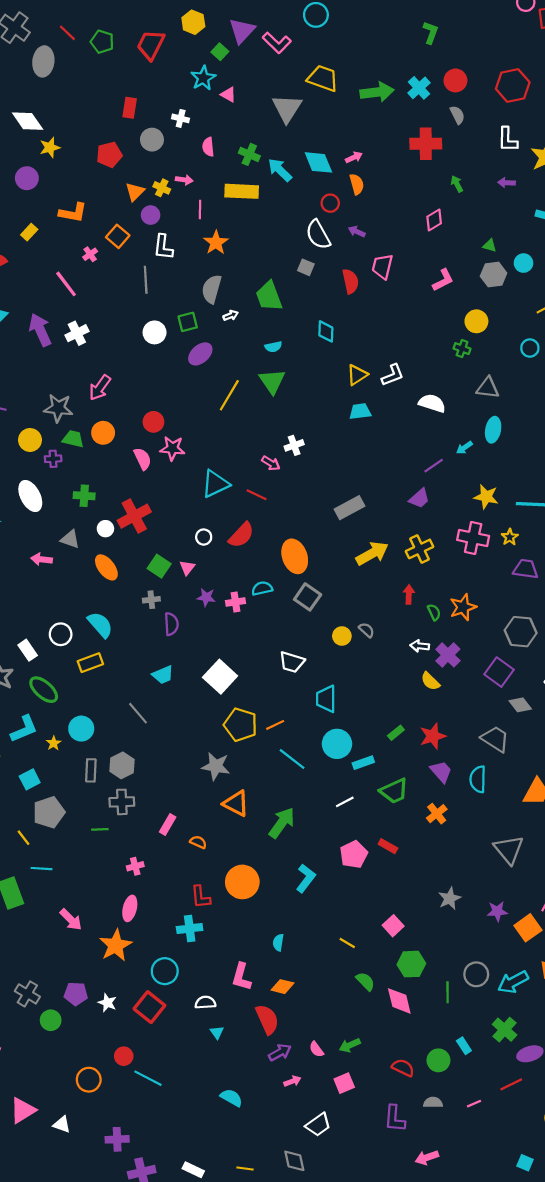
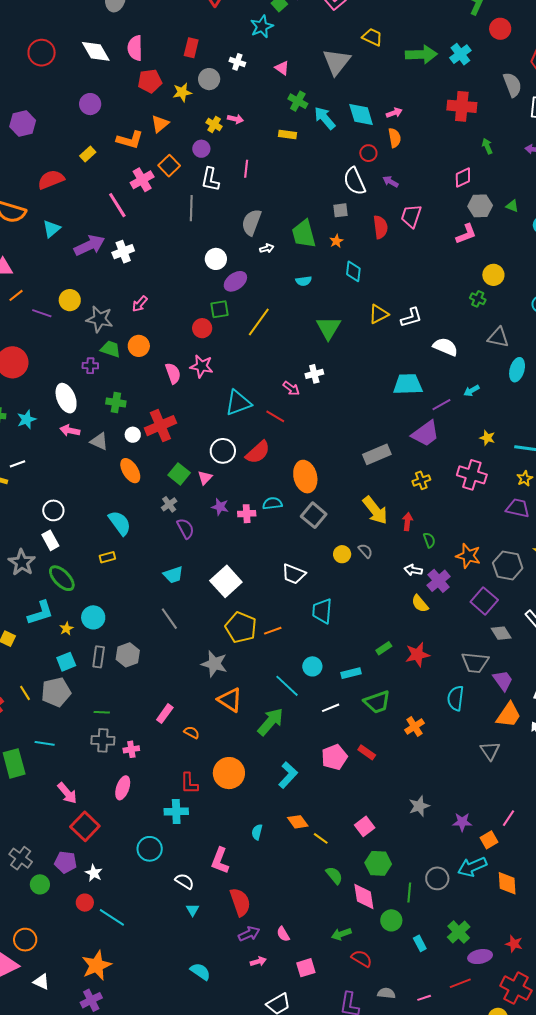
yellow trapezoid: (323, 78) -> (372, 37), size x0.7
red circle: (455, 80) -> (500, 29), moved
pink triangle: (228, 95) -> (282, 68), moved
gray semicircle: (457, 115) -> (512, 85), moved, size x1.4
yellow star: (50, 147) -> (182, 92), moved
pink semicircle: (208, 147) -> (135, 48), moved, size x1.4
red pentagon: (109, 155) -> (150, 81), moved
yellow rectangle: (242, 191) -> (288, 135), size x0.6
orange triangle: (135, 192) -> (160, 124), moved
pink line: (200, 210) -> (246, 169), moved
orange star: (216, 243) -> (336, 241), moved, size x0.6
pink cross: (90, 254) -> (142, 180), size x1.6
gray square: (306, 267) -> (340, 210), turned -35
gray hexagon: (494, 275) -> (480, 206), moved
green square: (188, 322) -> (219, 309), moved
purple arrow: (40, 330) -> (90, 245), turned 84
white circle: (155, 332) -> (216, 259), moved
green triangle: (272, 381) -> (328, 328), moved
pink arrow: (100, 388) -> (140, 304), size x0.7
cyan trapezoid: (360, 411) -> (408, 384), moved, size x1.4
red circle: (153, 422) -> (202, 328), moved
cyan ellipse: (493, 430) -> (517, 370), moved
yellow circle: (30, 440) -> (70, 300), moved
yellow star: (486, 497) -> (487, 438), size x0.7
purple trapezoid: (419, 498) -> (425, 434), size x1.4
gray rectangle: (350, 508) -> (377, 454), moved
white circle: (204, 537) -> (223, 451), size x1.6
yellow star: (510, 537) -> (525, 478), moved
yellow cross: (419, 549) -> (421, 480), size x0.7
yellow arrow: (372, 553) -> (375, 510), moved, turned 76
pink arrow: (42, 559) -> (70, 430), moved
gray cross: (151, 600) -> (169, 504), turned -35
orange star: (463, 607) -> (468, 556), moved, turned 30
purple semicircle: (171, 624) -> (185, 529), turned -30
white circle: (61, 634) -> (53, 510), moved
yellow rectangle: (90, 663) -> (107, 557), size x0.7
gray line: (138, 713) -> (169, 619), moved
gray trapezoid: (495, 739) -> (475, 663), turned 148
cyan circle: (337, 744) -> (312, 666), moved, size x0.7
cyan line: (292, 759) -> (287, 686), moved
purple trapezoid: (441, 772) -> (503, 680), moved
cyan square: (30, 779) -> (66, 662), moved
gray cross: (122, 802) -> (103, 740), moved
yellow line: (24, 838) -> (25, 693), moved
gray triangle: (509, 850) -> (490, 751), moved, size x0.7
orange square: (528, 928) -> (489, 840), size x0.7
orange star: (116, 945) -> (97, 965), moved
cyan arrow: (513, 982) -> (472, 867), moved
orange diamond: (283, 987) -> (298, 822), moved, turned 35
white semicircle: (205, 1002) -> (184, 881), turned 30
red square: (149, 1007) -> (85, 826), moved
green arrow: (350, 1045) -> (341, 934), moved
red circle: (124, 1056) -> (85, 903), moved
green circle: (438, 1060) -> (391, 920), moved
cyan line: (148, 1078) -> (112, 917), moved
orange circle: (89, 1080) -> (25, 940), moved
purple cross: (117, 1139) -> (91, 1000), turned -30

